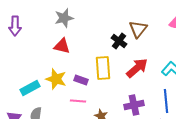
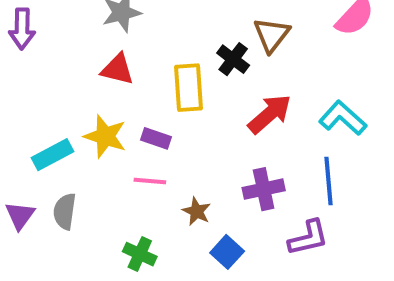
yellow rectangle: (103, 68) -> (188, 88), moved

